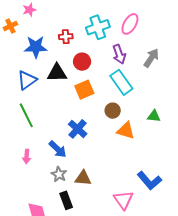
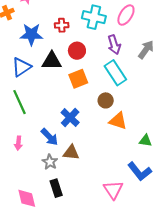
cyan cross: (98, 27) -> (94, 17), turned 30
green triangle: (154, 116) -> (145, 141), moved
brown triangle: (83, 178) -> (71, 153), moved

